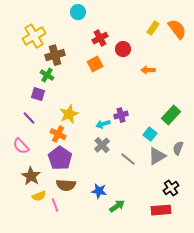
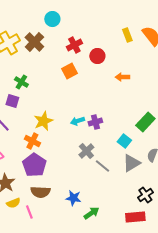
yellow rectangle: (153, 28) -> (127, 35), turned -56
brown cross: (55, 55) -> (34, 42), moved, turned -30
cyan arrow: (103, 124) -> (77, 121), moved
gray cross: (102, 145) -> (86, 151), moved

